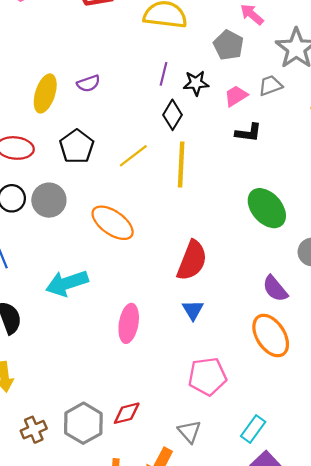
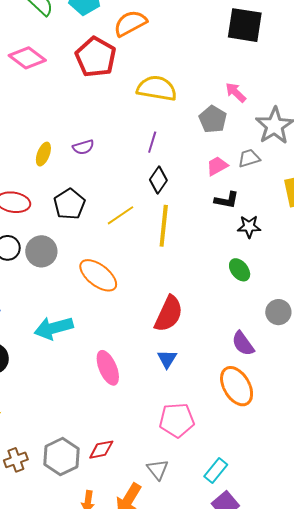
black star: (196, 83) -> (249, 227), moved
yellow ellipse: (45, 93) -> (43, 154), size x0.7
green ellipse: (267, 208) -> (240, 270), size x0.6
pink ellipse: (129, 323) -> (108, 368), turned -36

